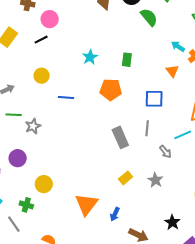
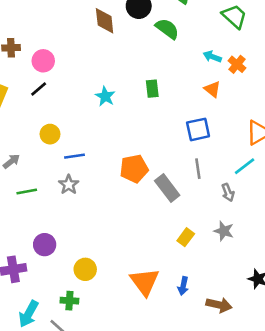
orange pentagon: (111, 90) -> (134, 169), moved
blue line: (66, 97) -> (75, 156), moved
gray star: (33, 126) -> (69, 185), moved
gray arrow: (165, 152) -> (228, 192), turned 32

